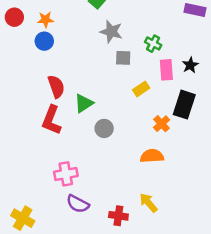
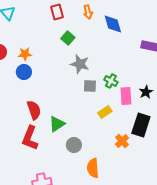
green cross: (153, 44) -> (111, 81), moved
orange semicircle: (152, 156) -> (93, 168), moved, turned -90

